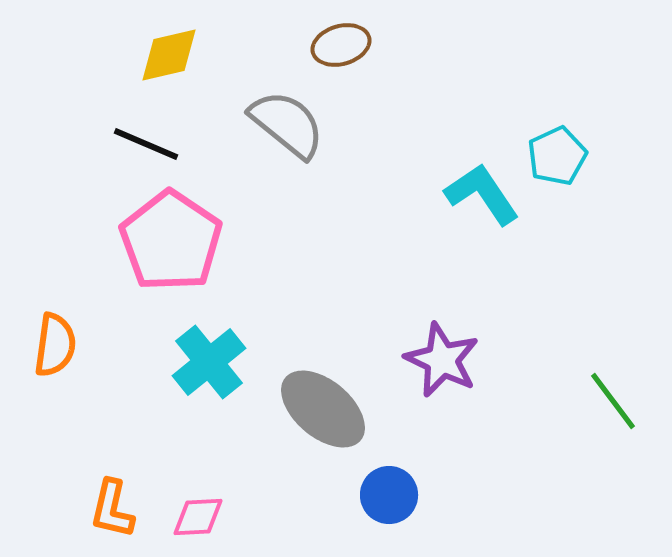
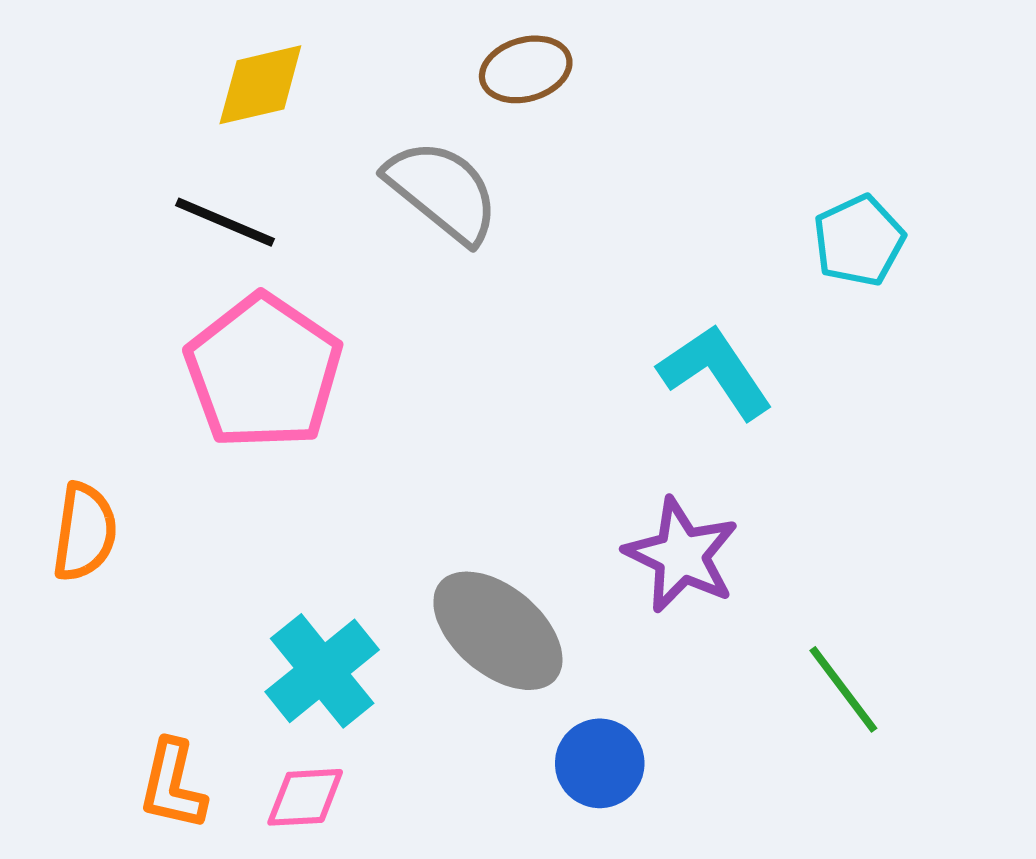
cyan L-shape: (482, 194) -> (715, 372), moved
cyan cross: (209, 362) -> (322, 671), moved
green line: (613, 401) -> (843, 689), moved

